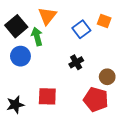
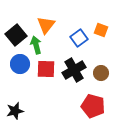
black cross: (76, 62) -> (74, 70), size x1.6
brown circle: (107, 77) -> (101, 73), moved
red square: (47, 96) -> (46, 69), moved

